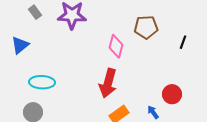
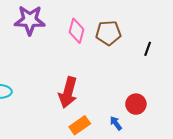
pink diamond: (116, 46) -> (76, 31), moved

